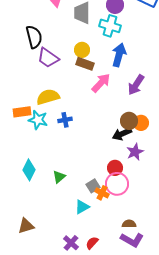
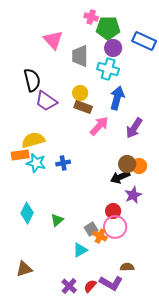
yellow semicircle: (48, 97) -> (33, 140), moved
purple L-shape: (132, 240) -> (111, 283), moved

